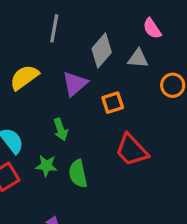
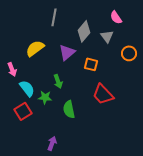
gray triangle: (138, 58) -> (107, 36), turned 48
orange square: (113, 103) -> (91, 64), turned 32
green star: (46, 166) -> (45, 97), moved

